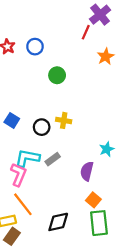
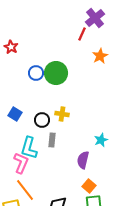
blue circle: (35, 47) -> (36, 73), moved
green circle: (57, 75) -> (56, 73), size x1.5
cyan L-shape: (27, 158) -> (29, 148), turned -85
gray rectangle: (53, 159) -> (52, 140), moved, turned -48

